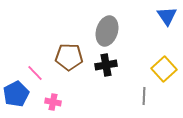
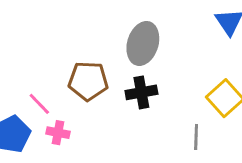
pink cross: (53, 102) -> (58, 133), moved

